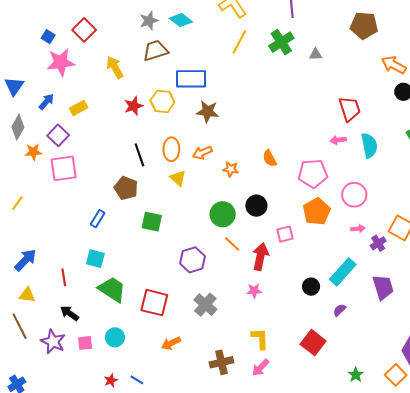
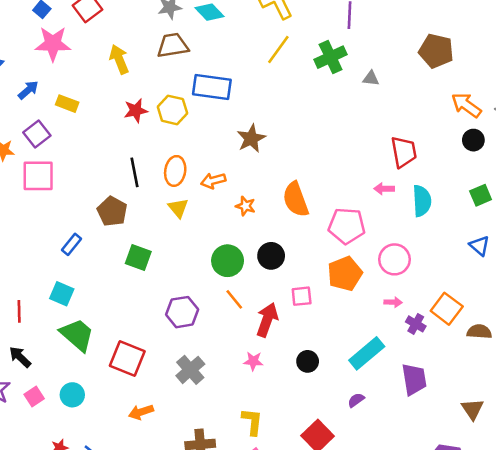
yellow rectangle: (79, 108) -> (67, 104), turned 42
brown star: (208, 112) -> (251, 138), moved, turned 30
orange semicircle: (270, 158) -> (296, 199), size x1.6
purple cross: (378, 243) -> (416, 324), turned -35
black circle: (311, 287) -> (308, 361), moved
pink square: (85, 343) -> (34, 397), turned -35

